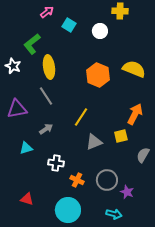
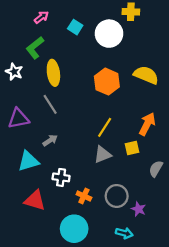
pink arrow: (47, 12) -> (41, 17), moved
white circle: (100, 31) -> (109, 34), size x1.6
yellow line: (81, 117) -> (105, 127), moved
cyan triangle: (26, 148) -> (28, 161), size x1.5
red triangle: (27, 199) -> (35, 200), moved, size x1.5

